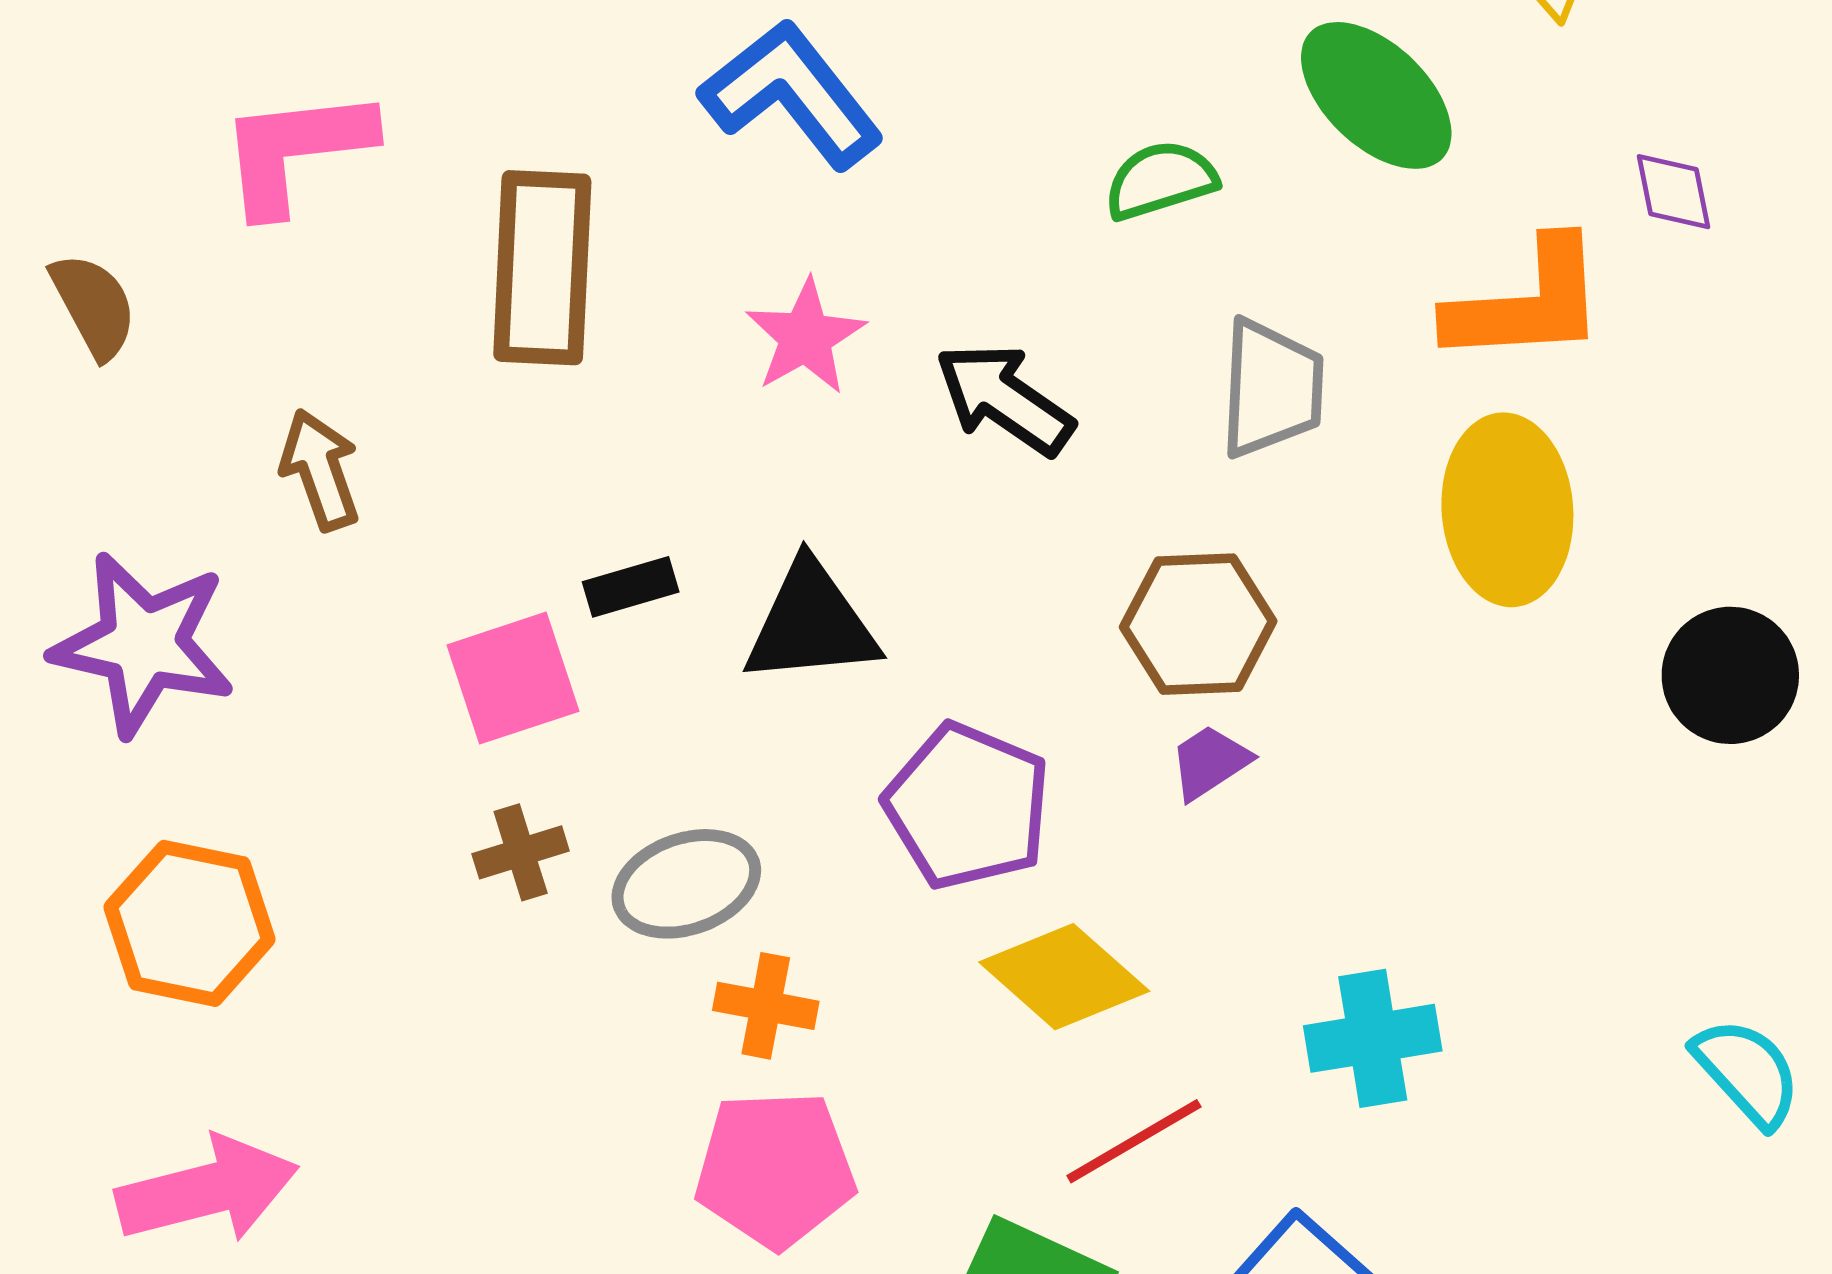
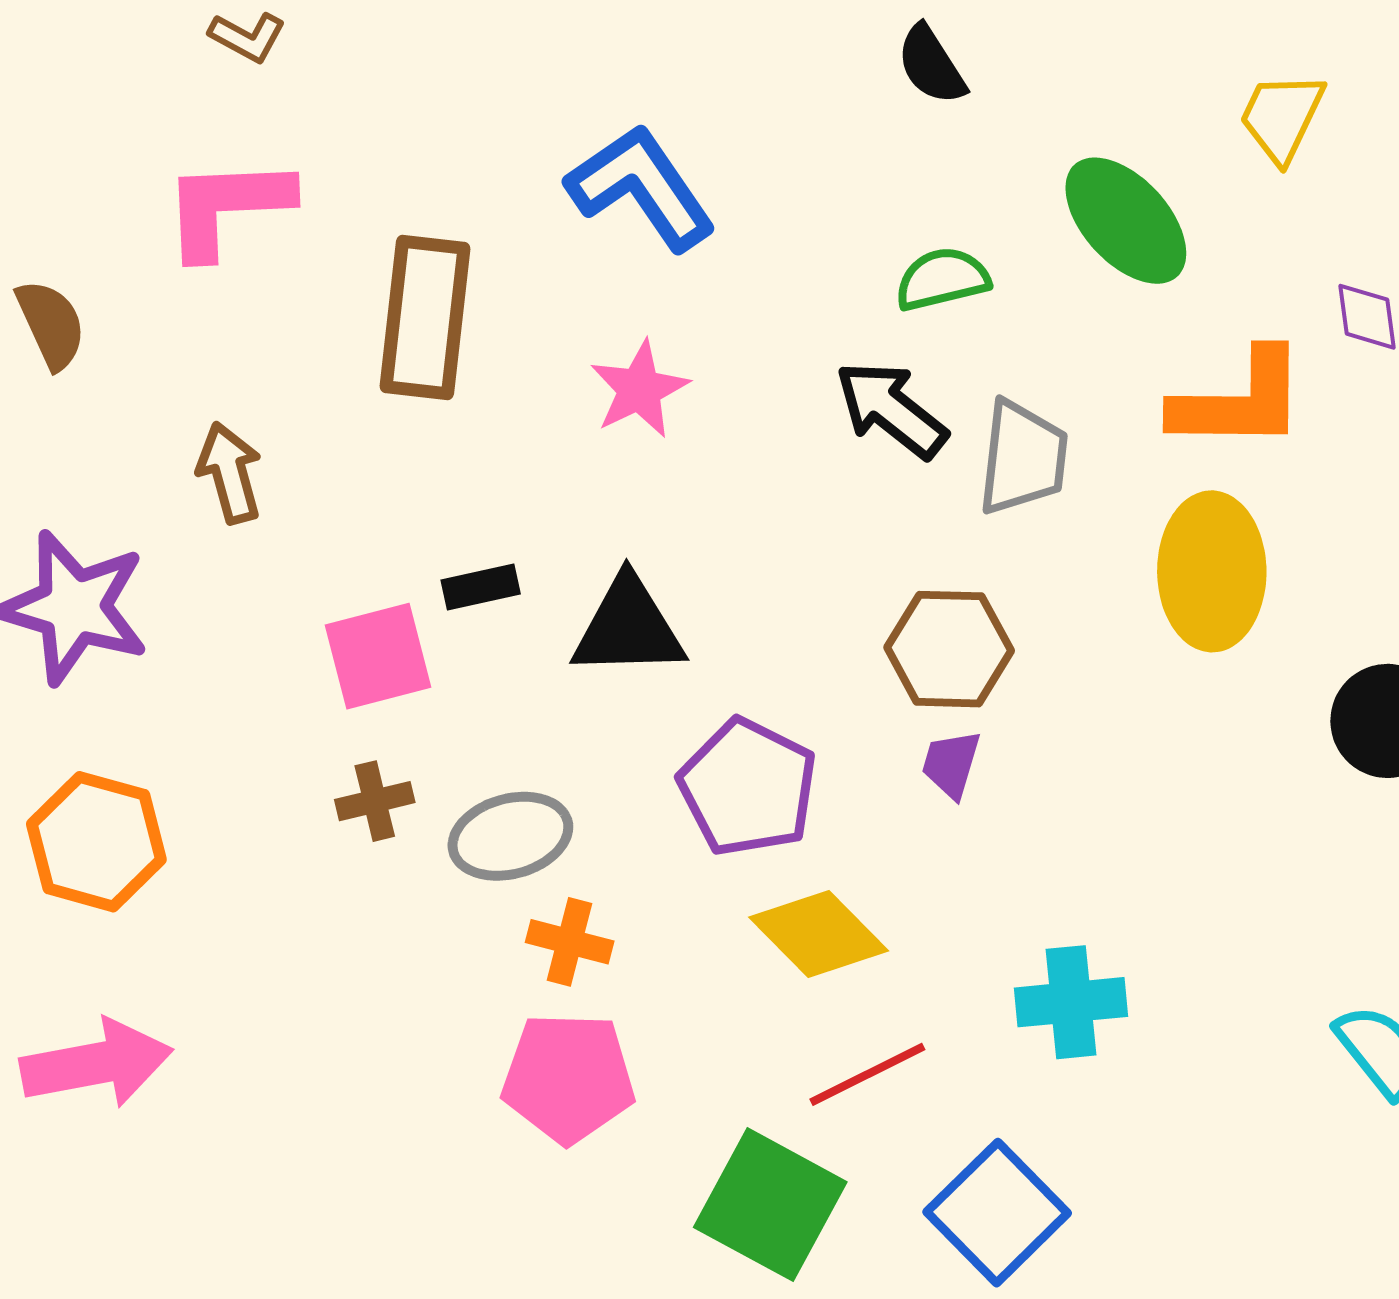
black arrow: (1004, 399) -> (891, 410), moved
purple trapezoid: (1210, 762) -> (951, 764), turned -44

